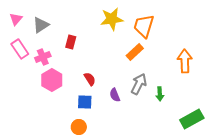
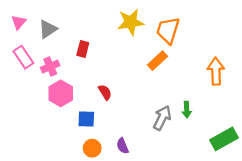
gray arrow: (139, 84) -> (162, 118), moved
purple semicircle: (115, 95) -> (123, 146), moved
blue square: (85, 102) -> (86, 119), moved

